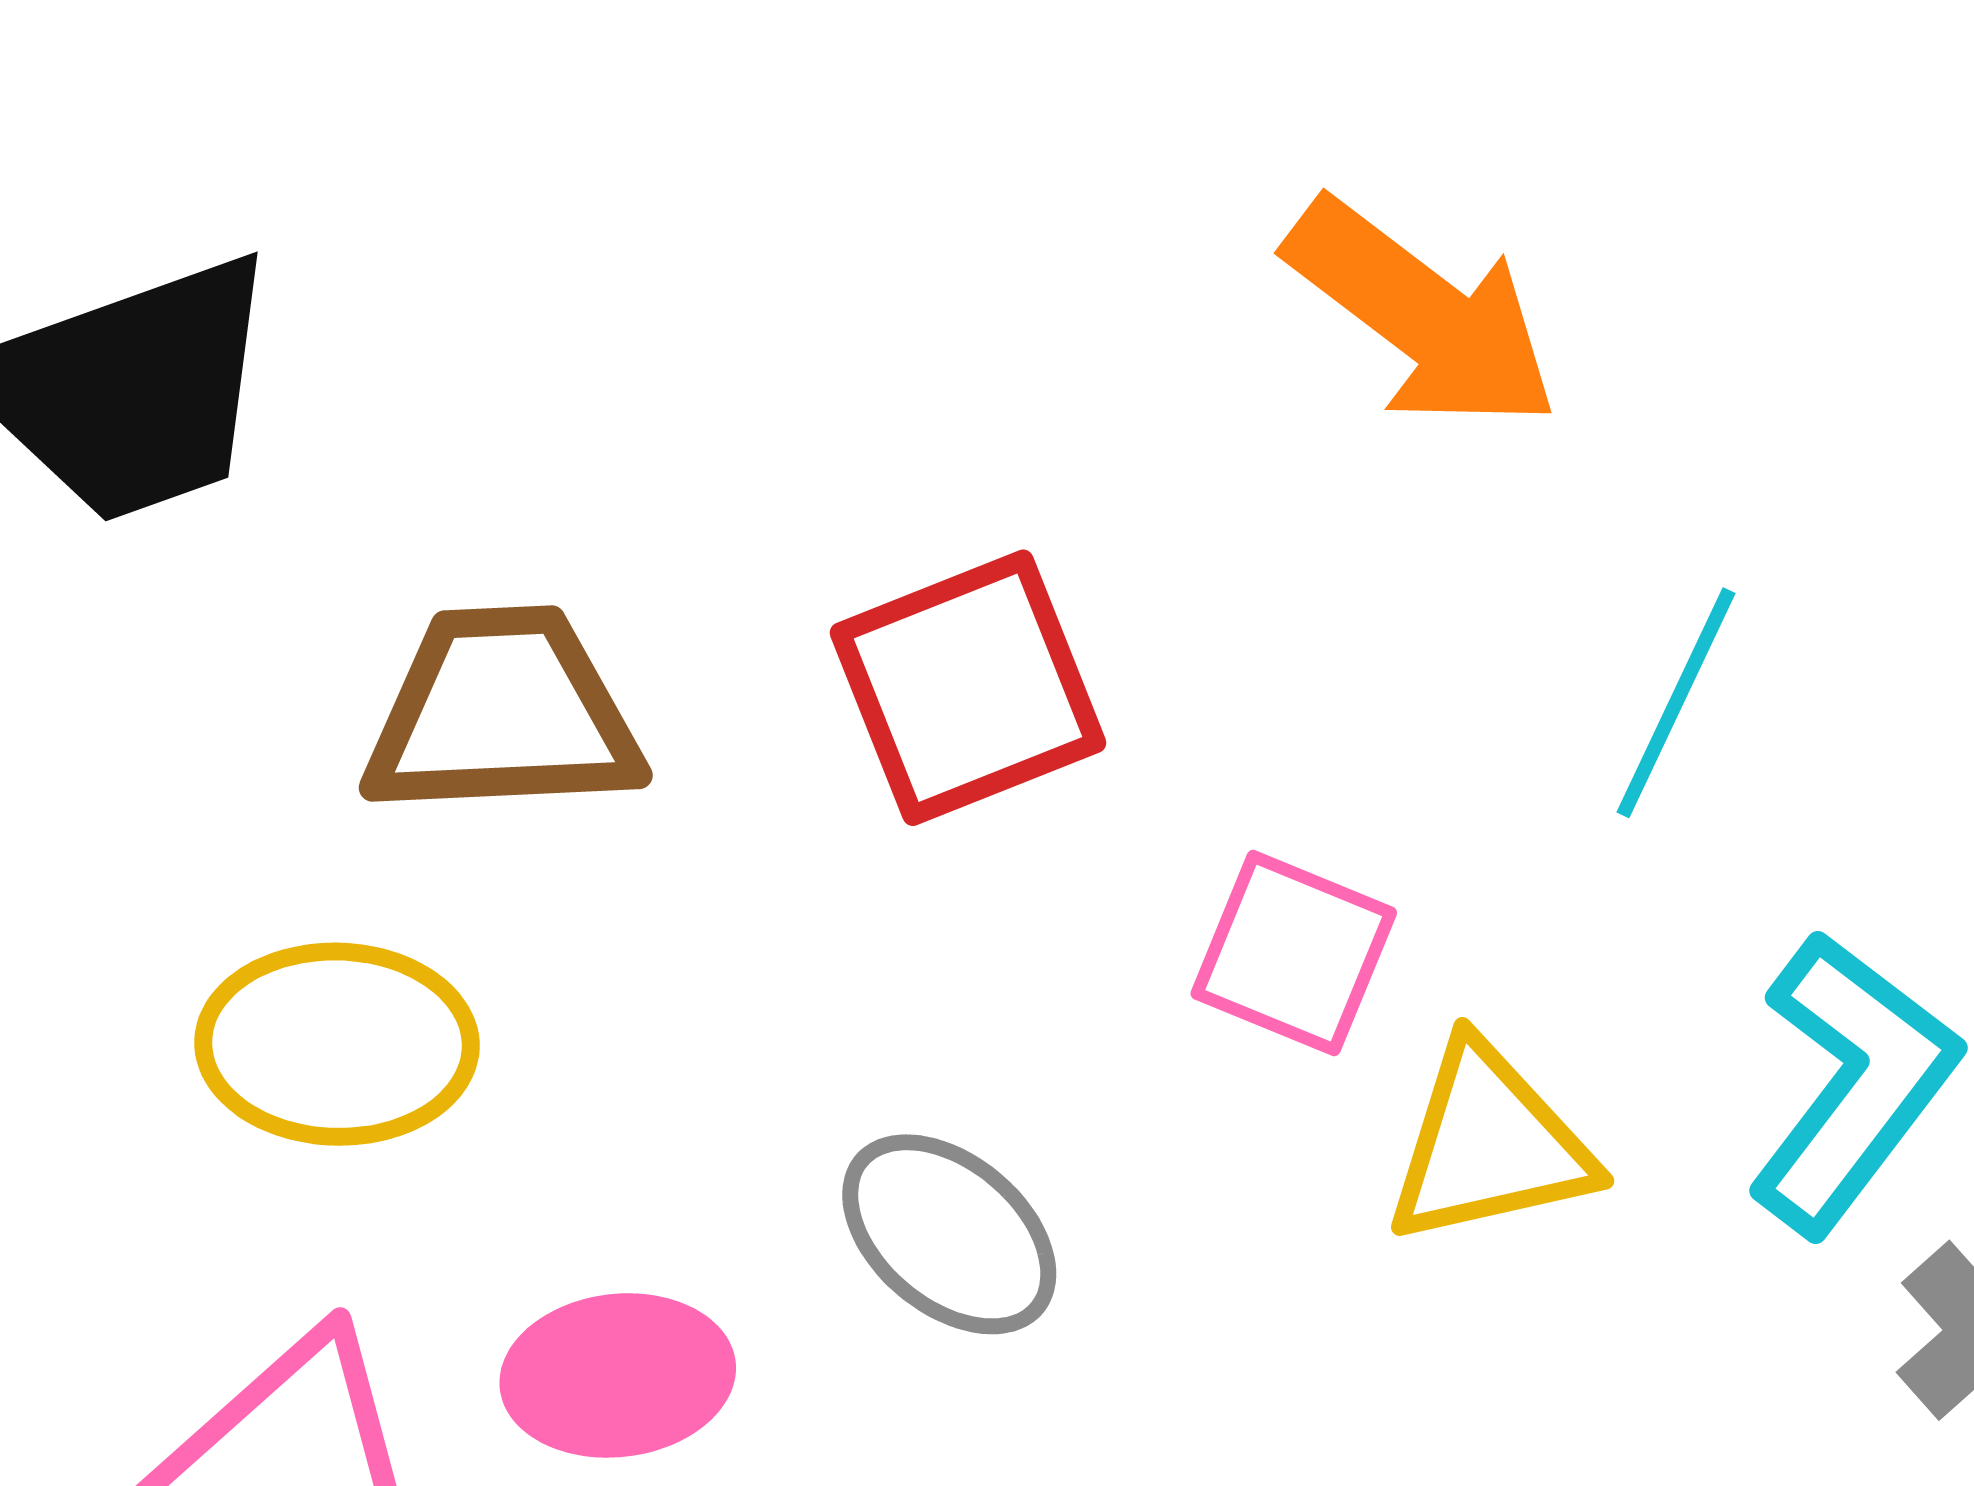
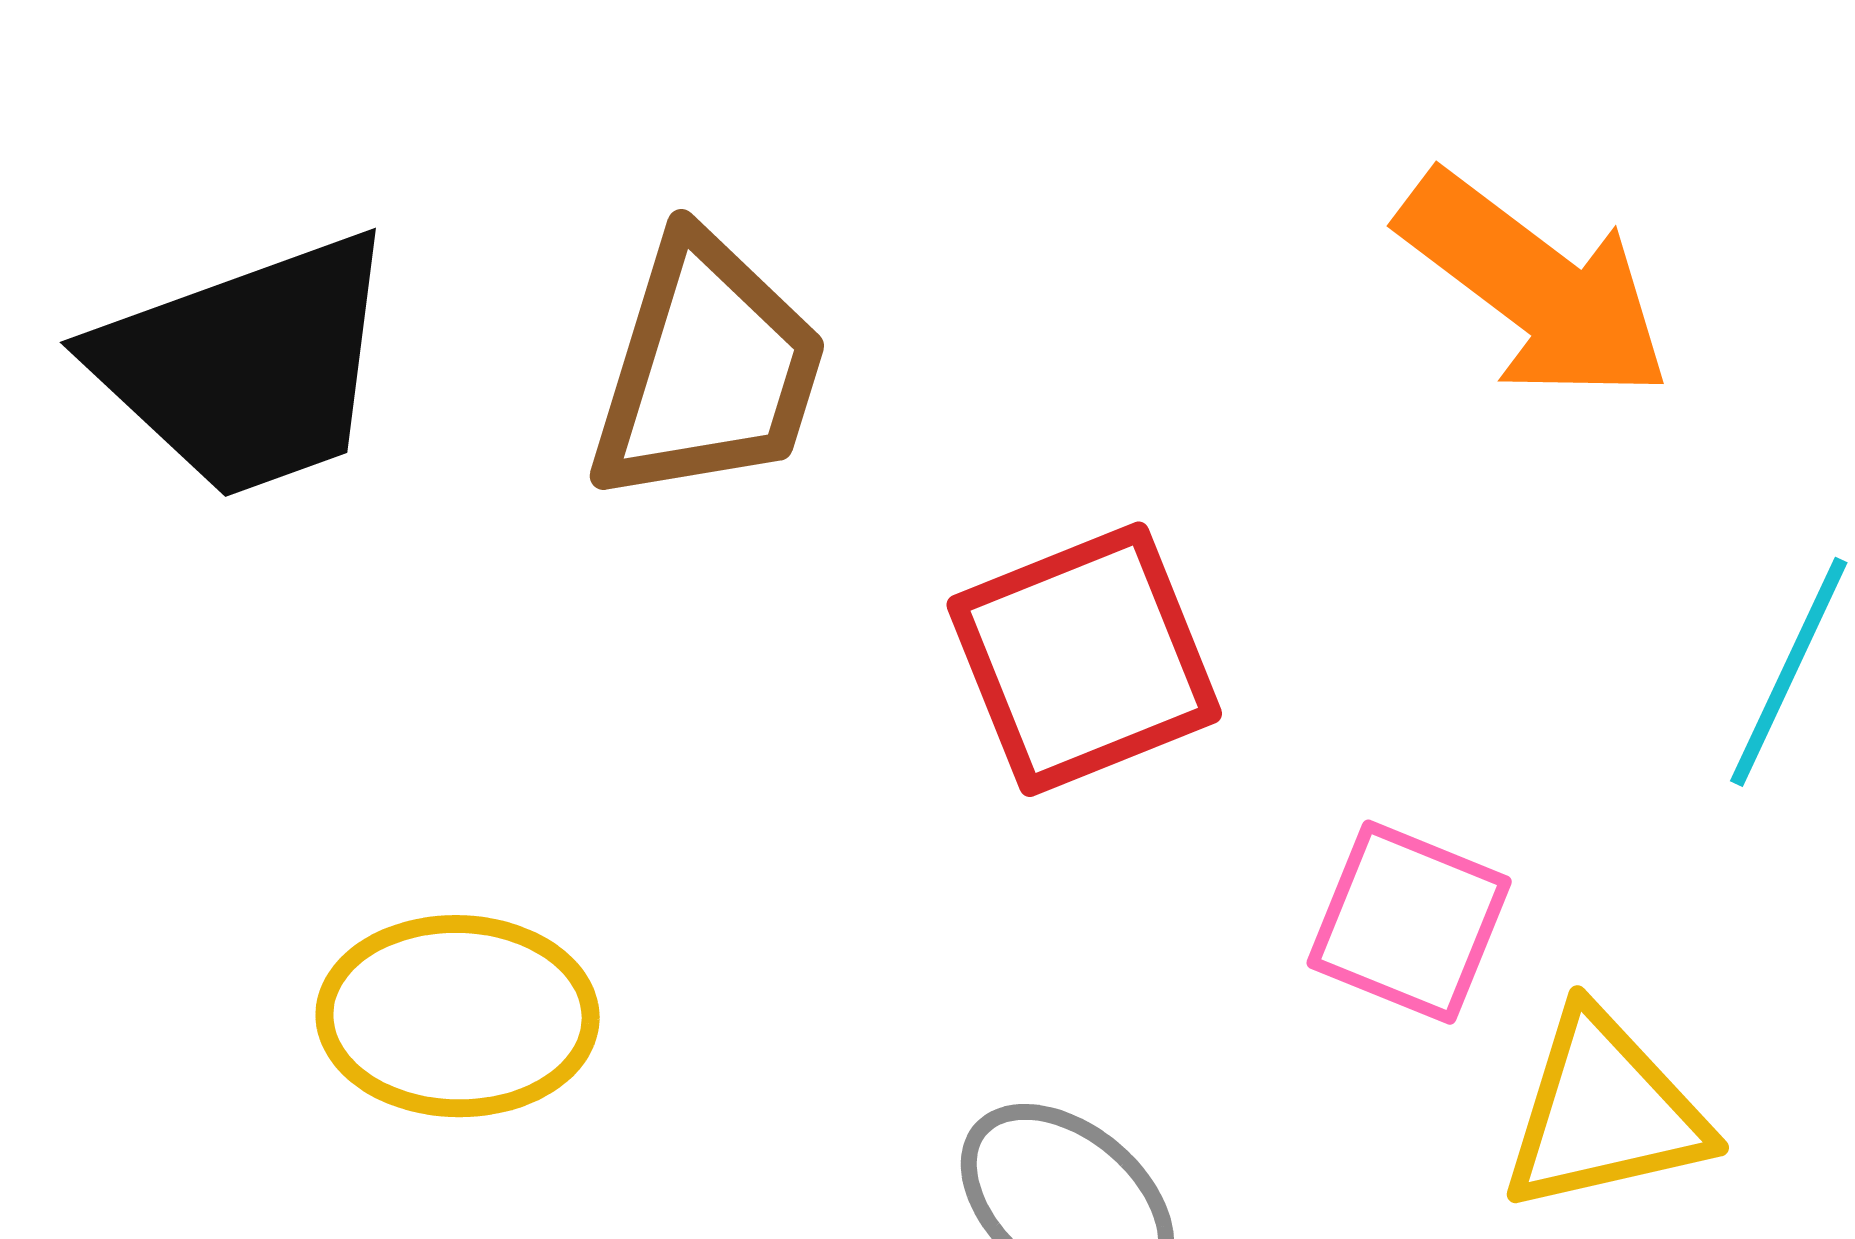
brown trapezoid: (502, 713) -> (708, 369), moved, turned 110

